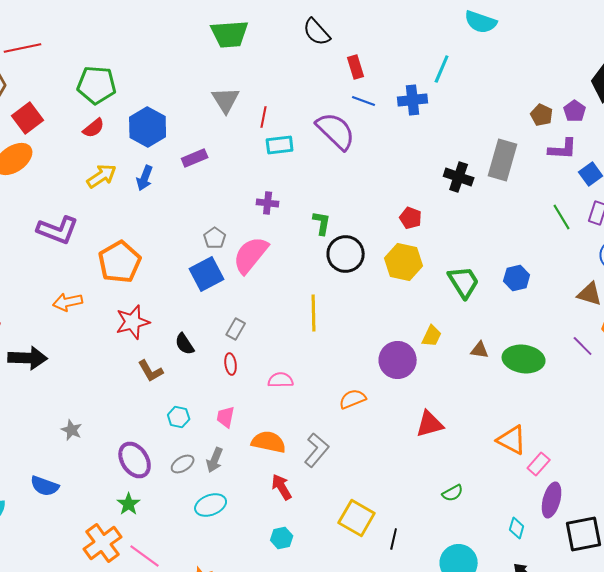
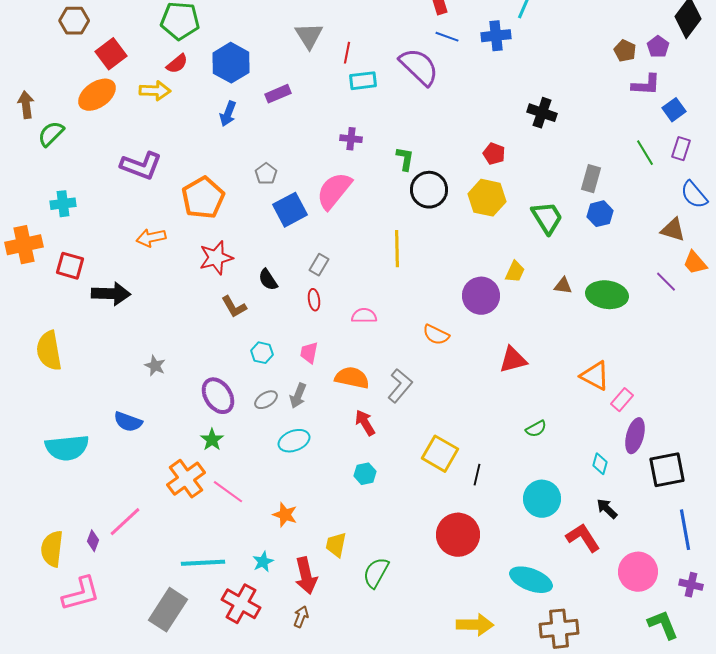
gray rectangle: (503, 160) -> (591, 179), moved, size x0.7
yellow arrow: (102, 176) -> (155, 91), moved, turned 36
gray pentagon: (215, 238) -> (266, 174), moved
orange semicircle: (353, 399) -> (436, 335), turned -132

